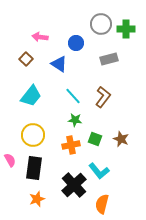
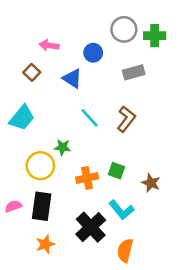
cyan trapezoid: (31, 96) -> (22, 118), moved
green star: (75, 120) -> (62, 147), moved
brown star: (121, 139) -> (151, 183), moved
pink semicircle: (10, 160) -> (13, 206), moved, turned -80

